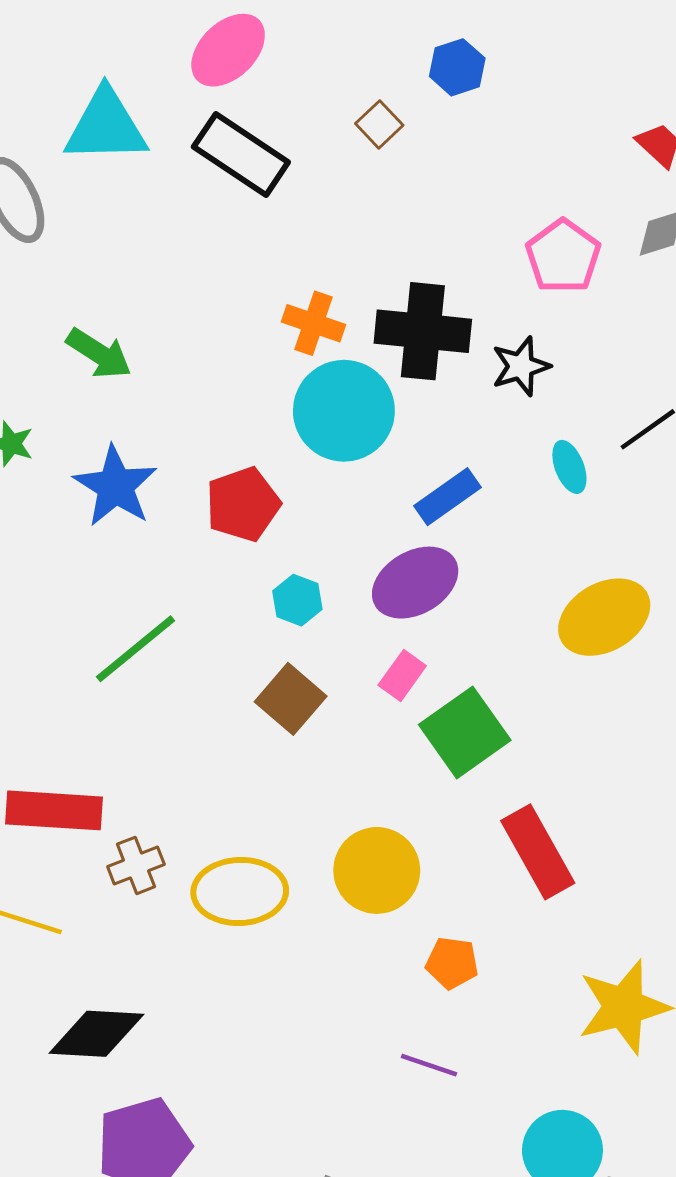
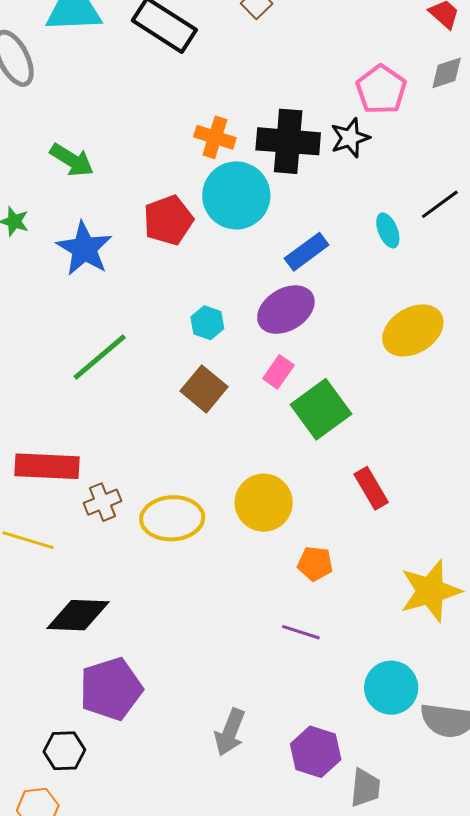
black star: (521, 366) -> (350, 138), moved
red pentagon: (243, 504) -> (168, 220), moved
red rectangle: (538, 852) -> (371, 488), size x0.7

